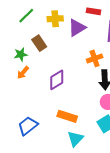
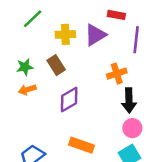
yellow cross: (55, 19) -> (65, 34), moved
brown rectangle: (39, 43) -> (56, 65), moved
orange arrow: (23, 73) -> (27, 90), turned 32

